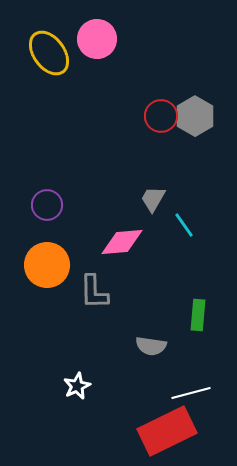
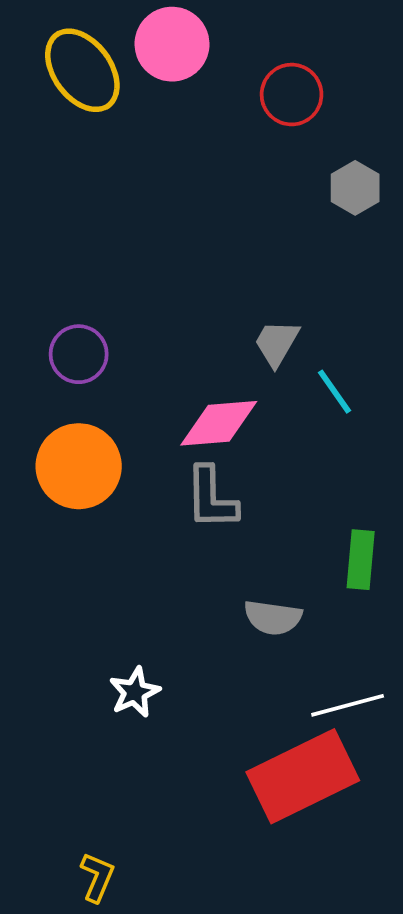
red circle: (161, 116) -> (292, 95), moved
gray hexagon: (195, 116) -> (355, 188), size x0.7
gray L-shape: (94, 292) -> (211, 498), moved

